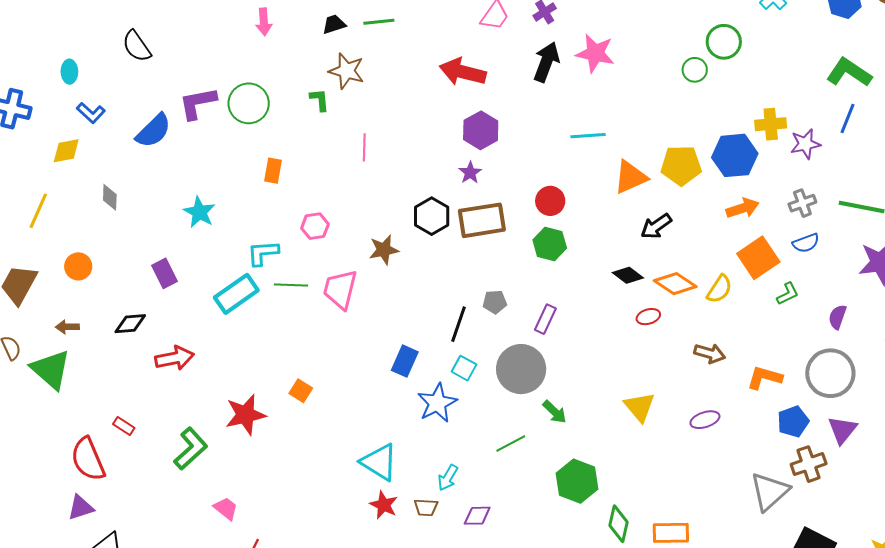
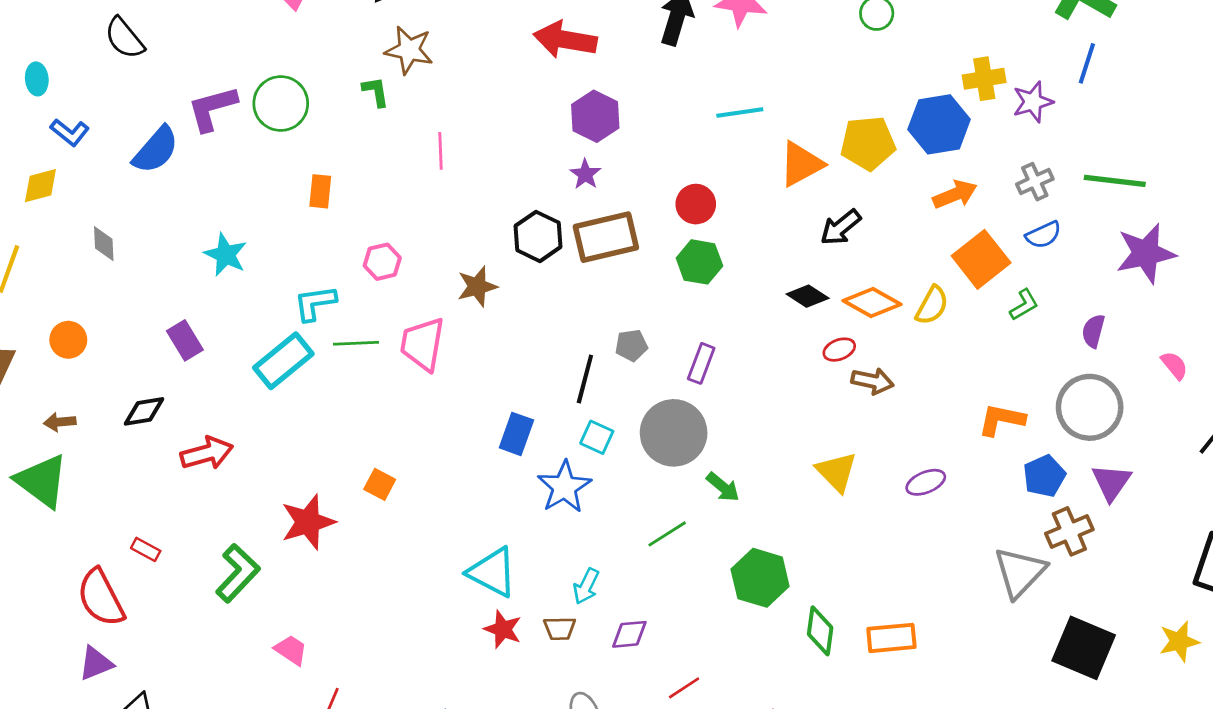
brown arrow: (710, 353) -> (873, 381), moved

